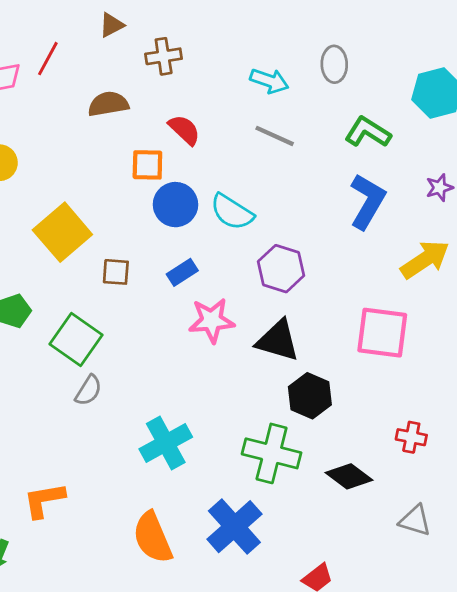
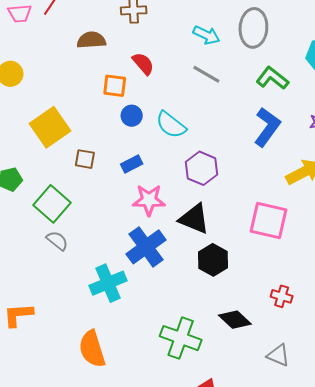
gray ellipse: (334, 64) -> (253, 28), size x1.5
blue circle: (175, 205) -> (132, 116), size x0.7
gray semicircle: (88, 390) -> (57, 241), turned -90
green cross: (272, 453) -> (181, 338), moved
blue cross: (234, 527) -> (146, 247), moved

